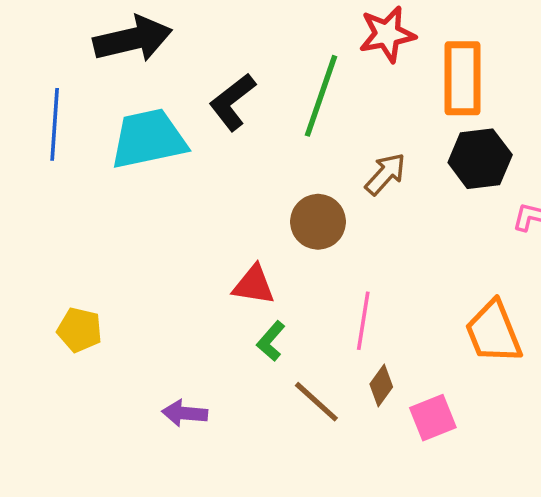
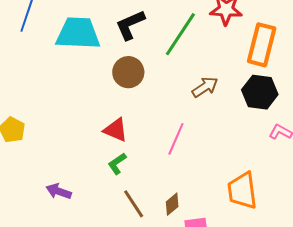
brown circle: (318, 222) -> (128, 72), moved
pink line: (363, 321) -> (176, 139), moved

